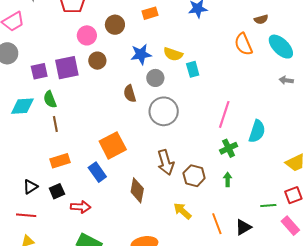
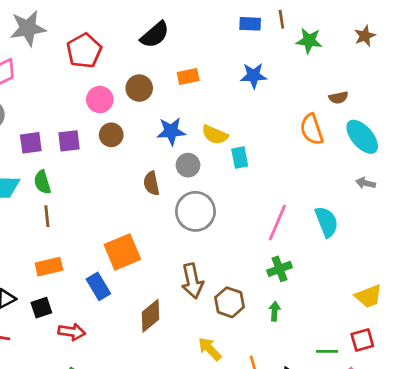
purple square: (67, 68) -> (69, 141), size x0.7
cyan semicircle: (257, 131) -> (327, 222), moved, turned -45
brown diamond: (137, 190) -> (151, 316), turned 35

